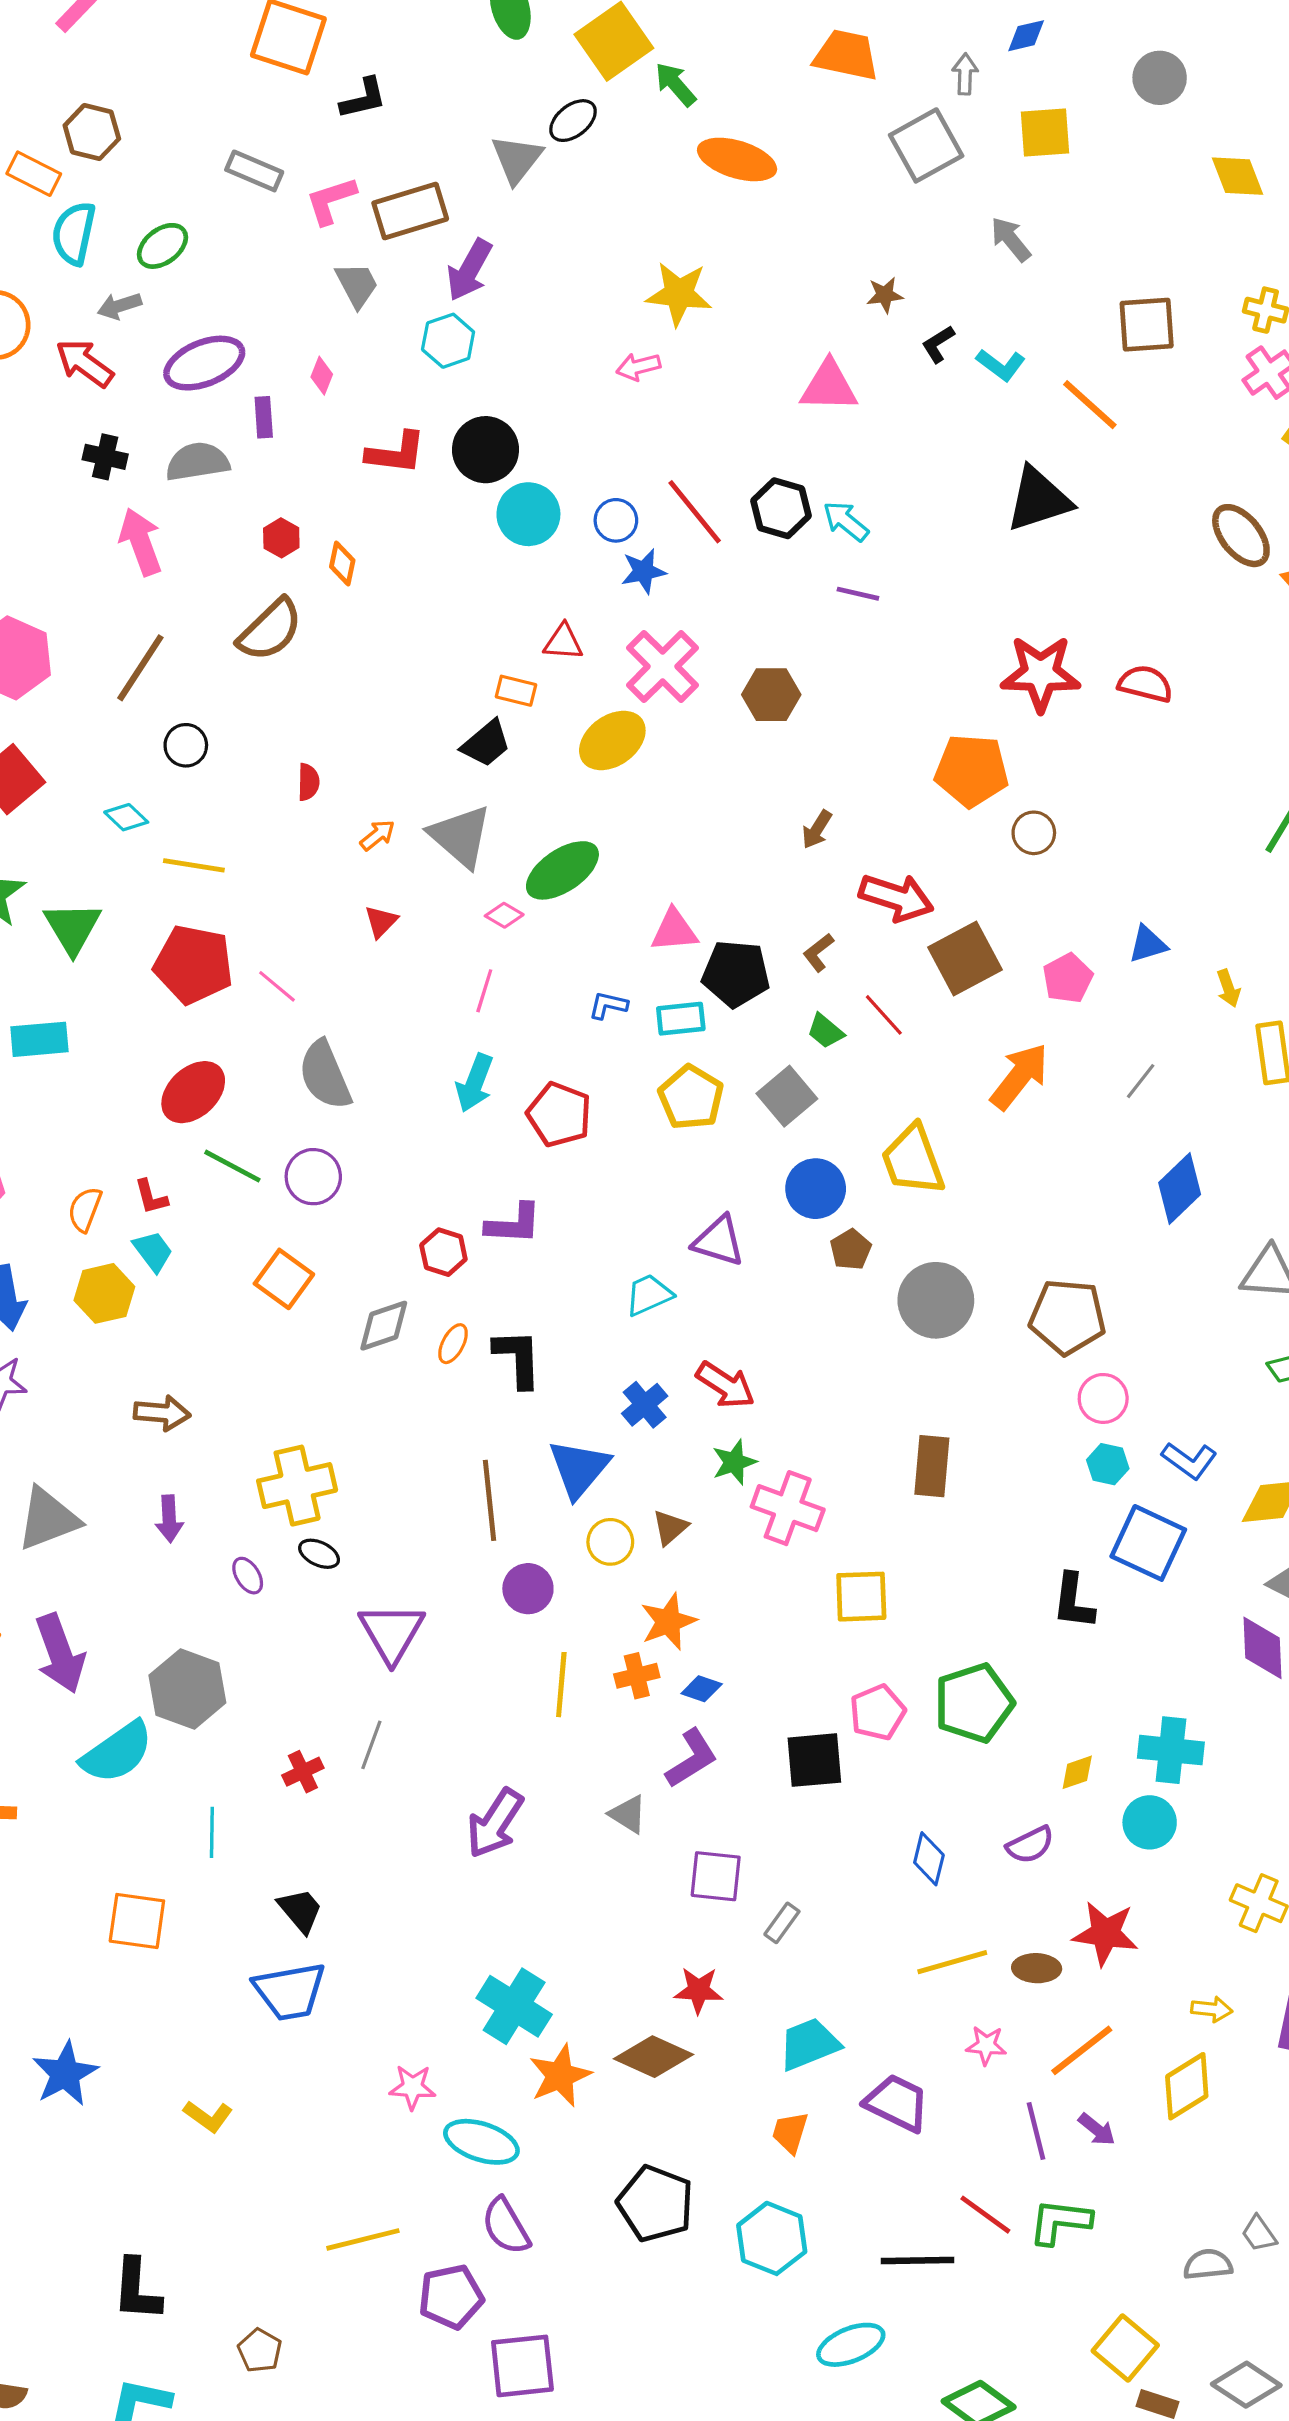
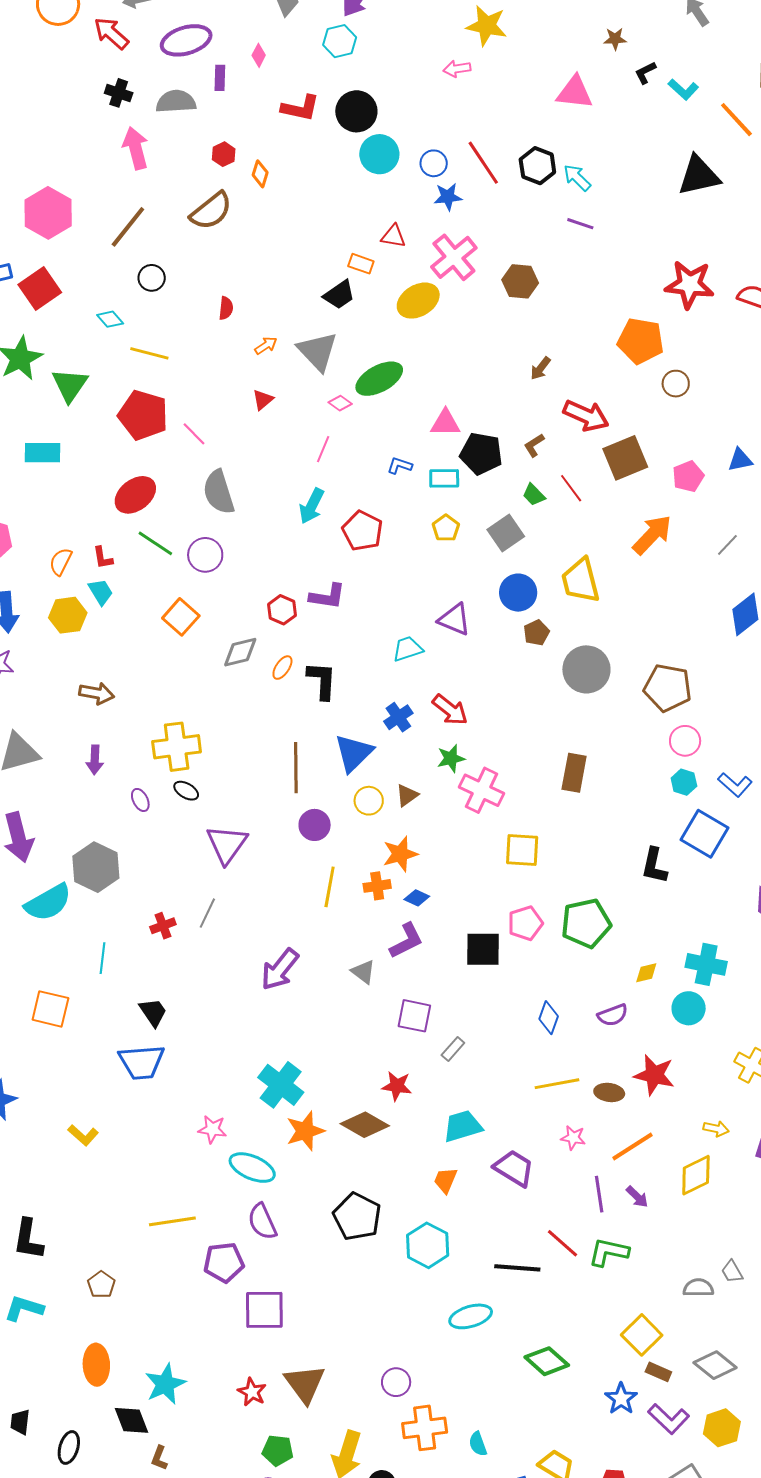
yellow pentagon: (691, 1097) -> (446, 528), size x0.7

